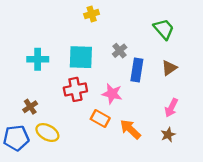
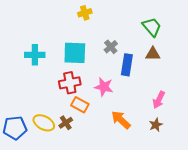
brown triangle: (169, 68) -> (153, 54), moved, turned 35
brown cross: (30, 107) -> (66, 123), moved
orange rectangle: (100, 119) -> (80, 105), moved

